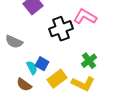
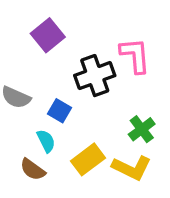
pink L-shape: (85, 17) -> (135, 55), turned 55
blue square: (42, 64) -> (60, 111), moved

